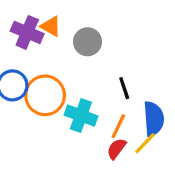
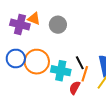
black line: (124, 88) -> (80, 63), moved
red semicircle: (116, 149) -> (75, 88), moved

